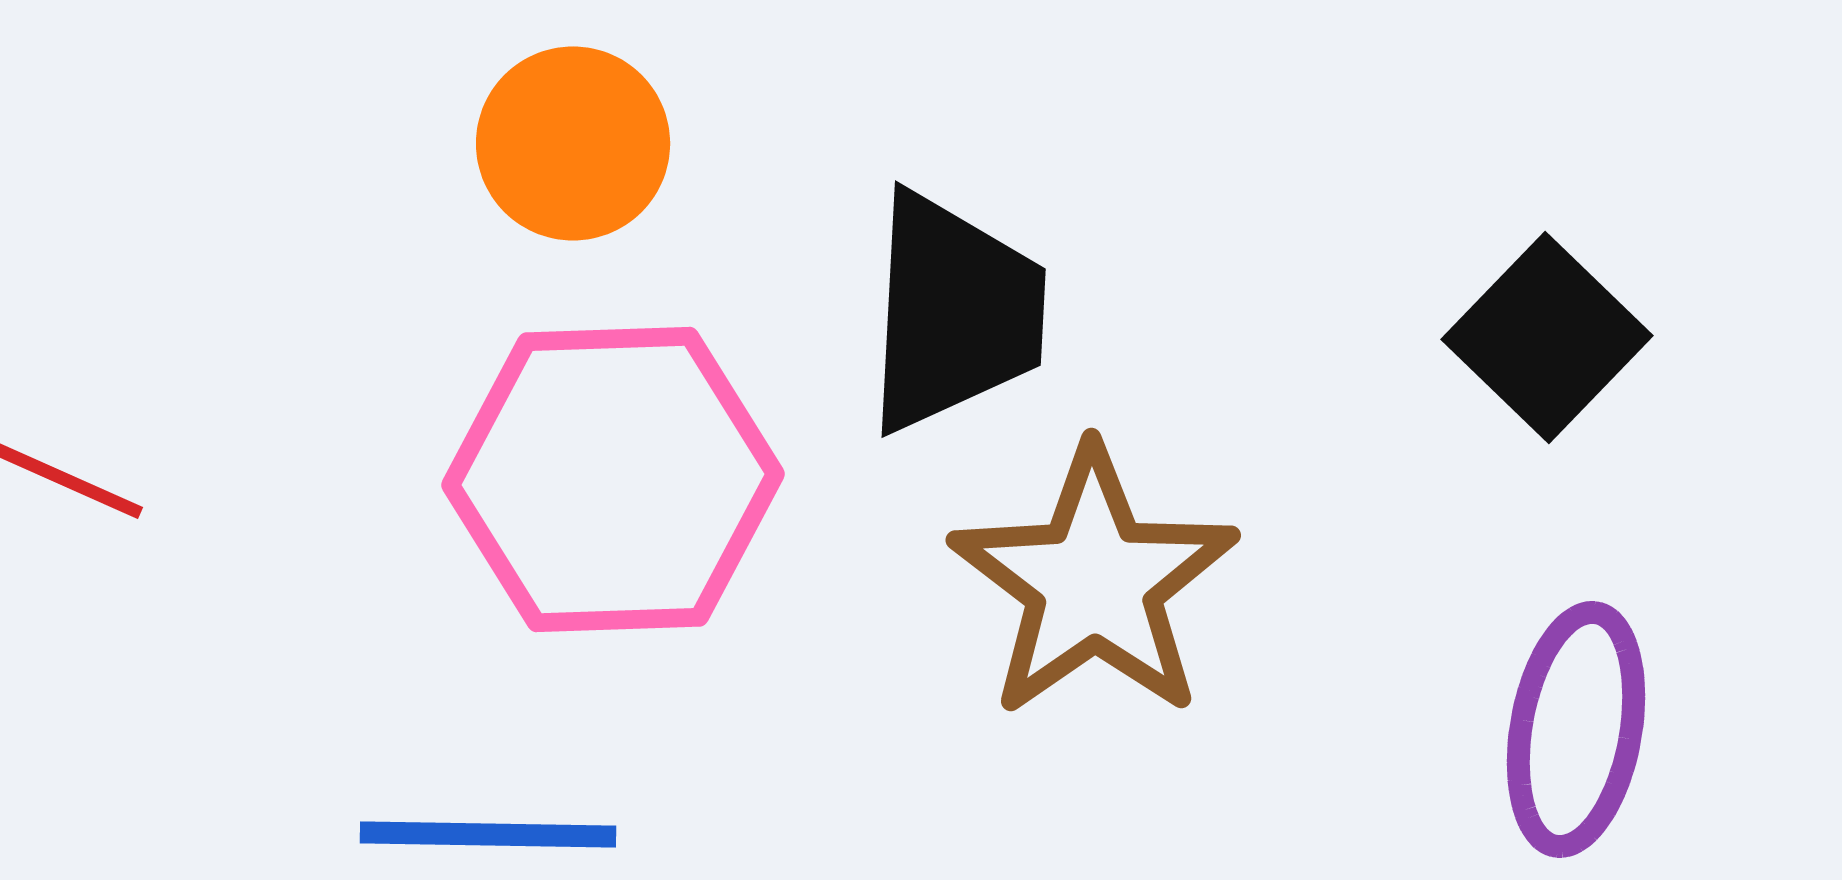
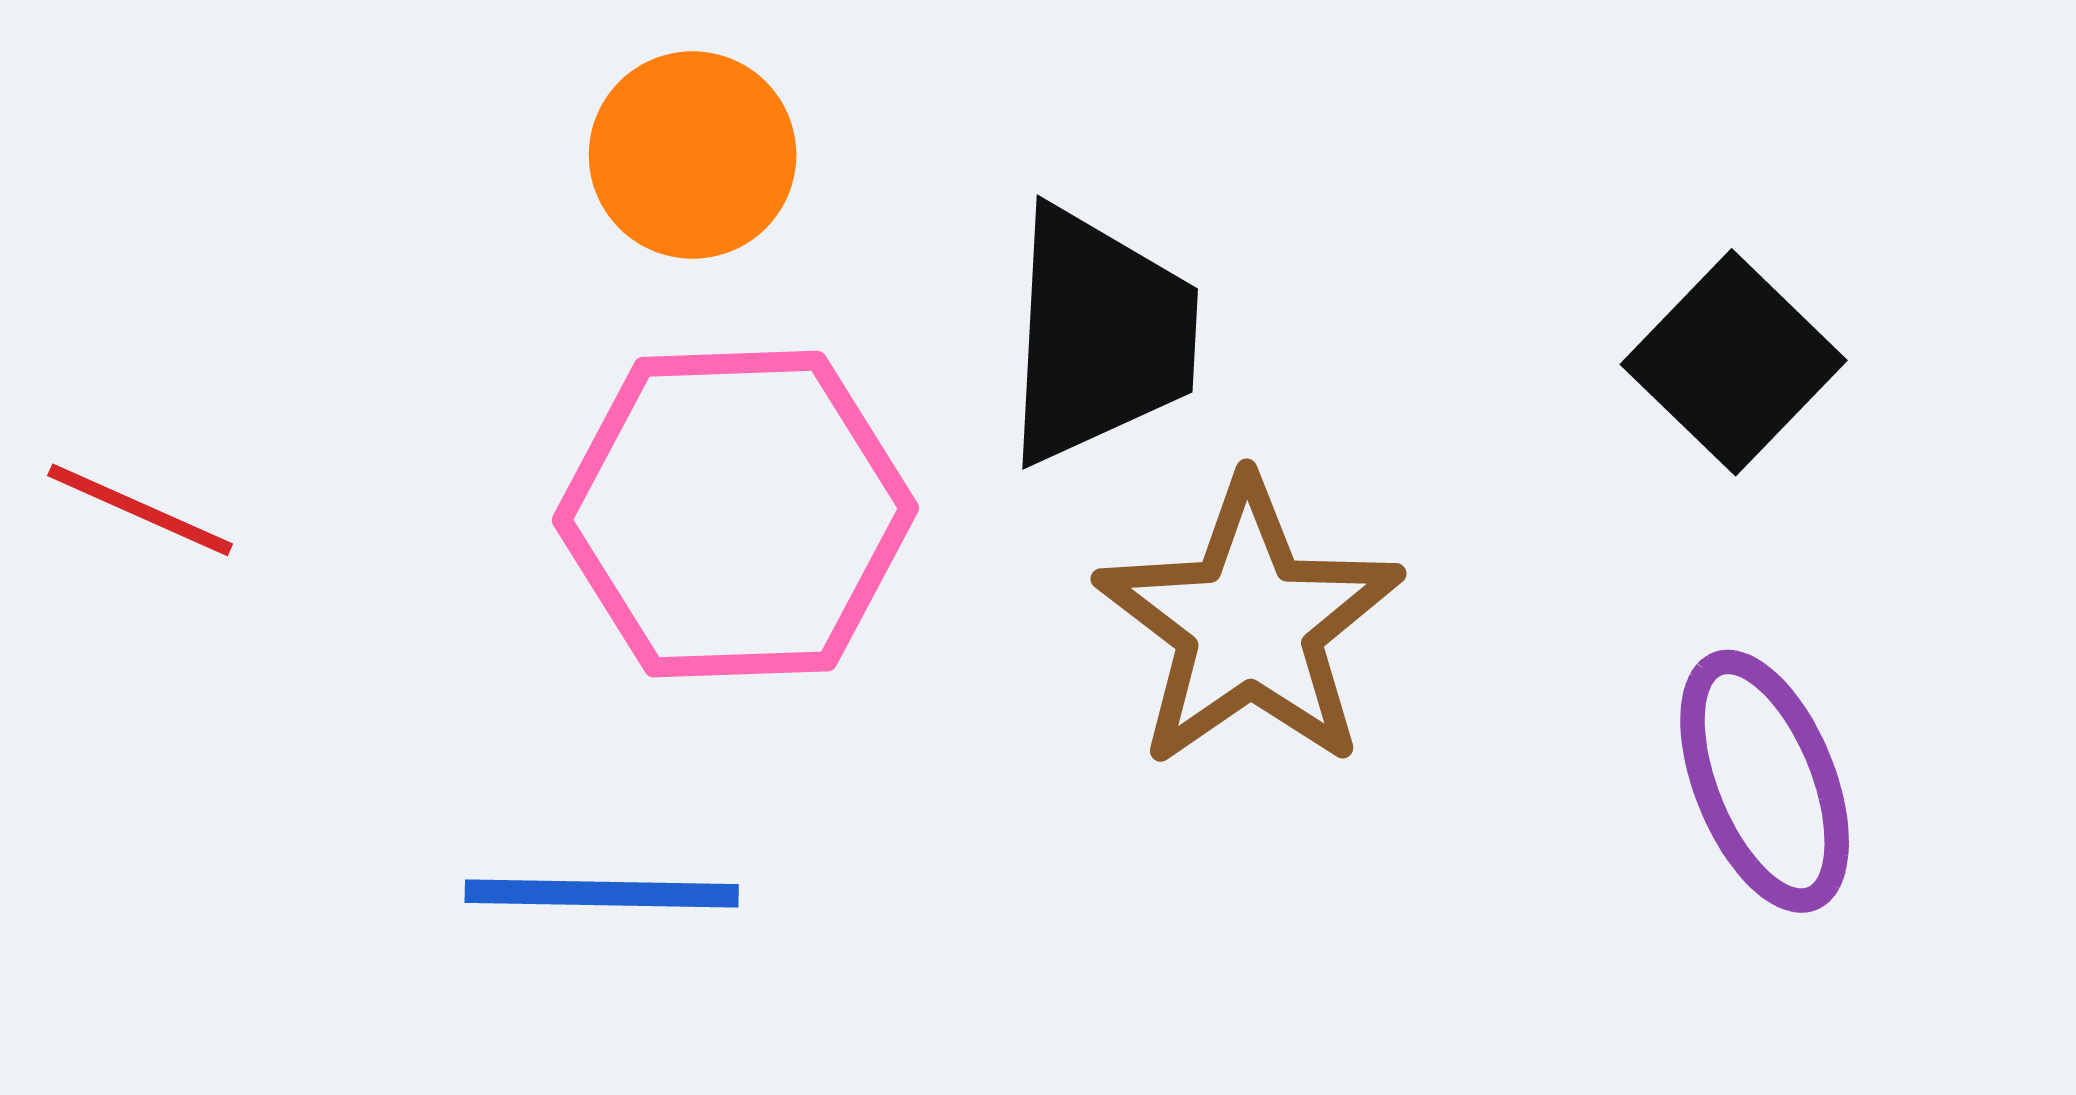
purple ellipse: (1576, 729) -> (1765, 781), turned -32

